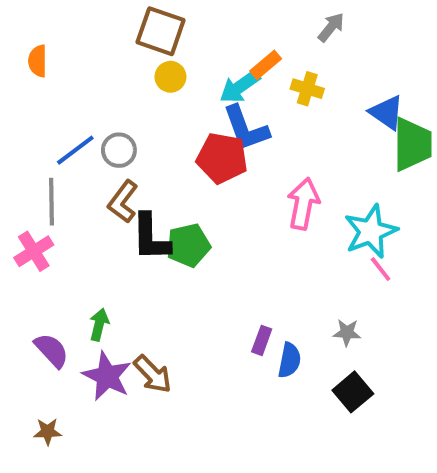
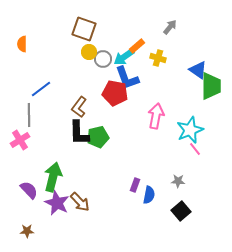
gray circle: (119, 150) -> (103, 59), moved
brown L-shape: (123, 202) -> (79, 107), moved
green arrow: (99, 325) -> (53, 177), size x1.8

